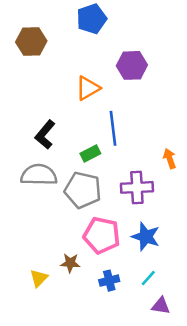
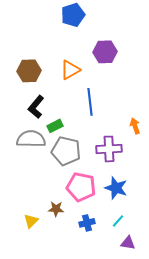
brown hexagon: (31, 42) -> (29, 71), moved
green rectangle: (90, 154) -> (55, 126), moved

